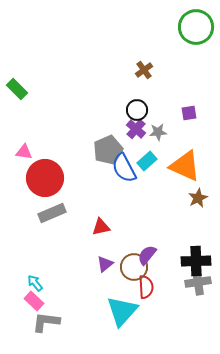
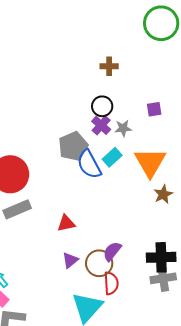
brown cross: (144, 70) -> (109, 66), turned 36
orange triangle: (185, 166) -> (150, 162), turned 36

